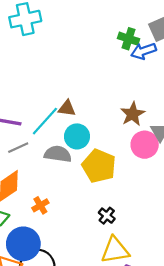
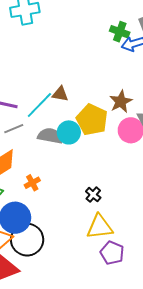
cyan circle: (77, 136) -> (69, 132), moved
yellow pentagon: (99, 166) -> (92, 120), moved

